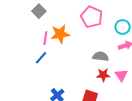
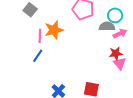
gray semicircle: (101, 56) -> (107, 26), moved
red star: (103, 75) -> (116, 53), moved

